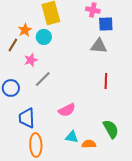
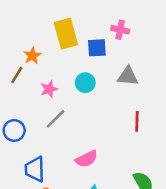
blue square: (106, 24) -> (97, 48), moved
cyan circle: (44, 37) -> (85, 83), moved
pink star: (31, 60) -> (49, 89), moved

